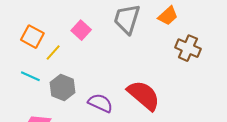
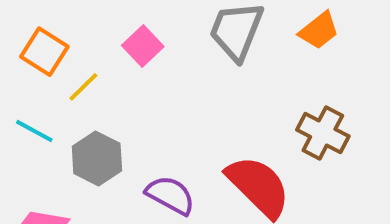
brown cross: (188, 48) -> (323, 133), moved

